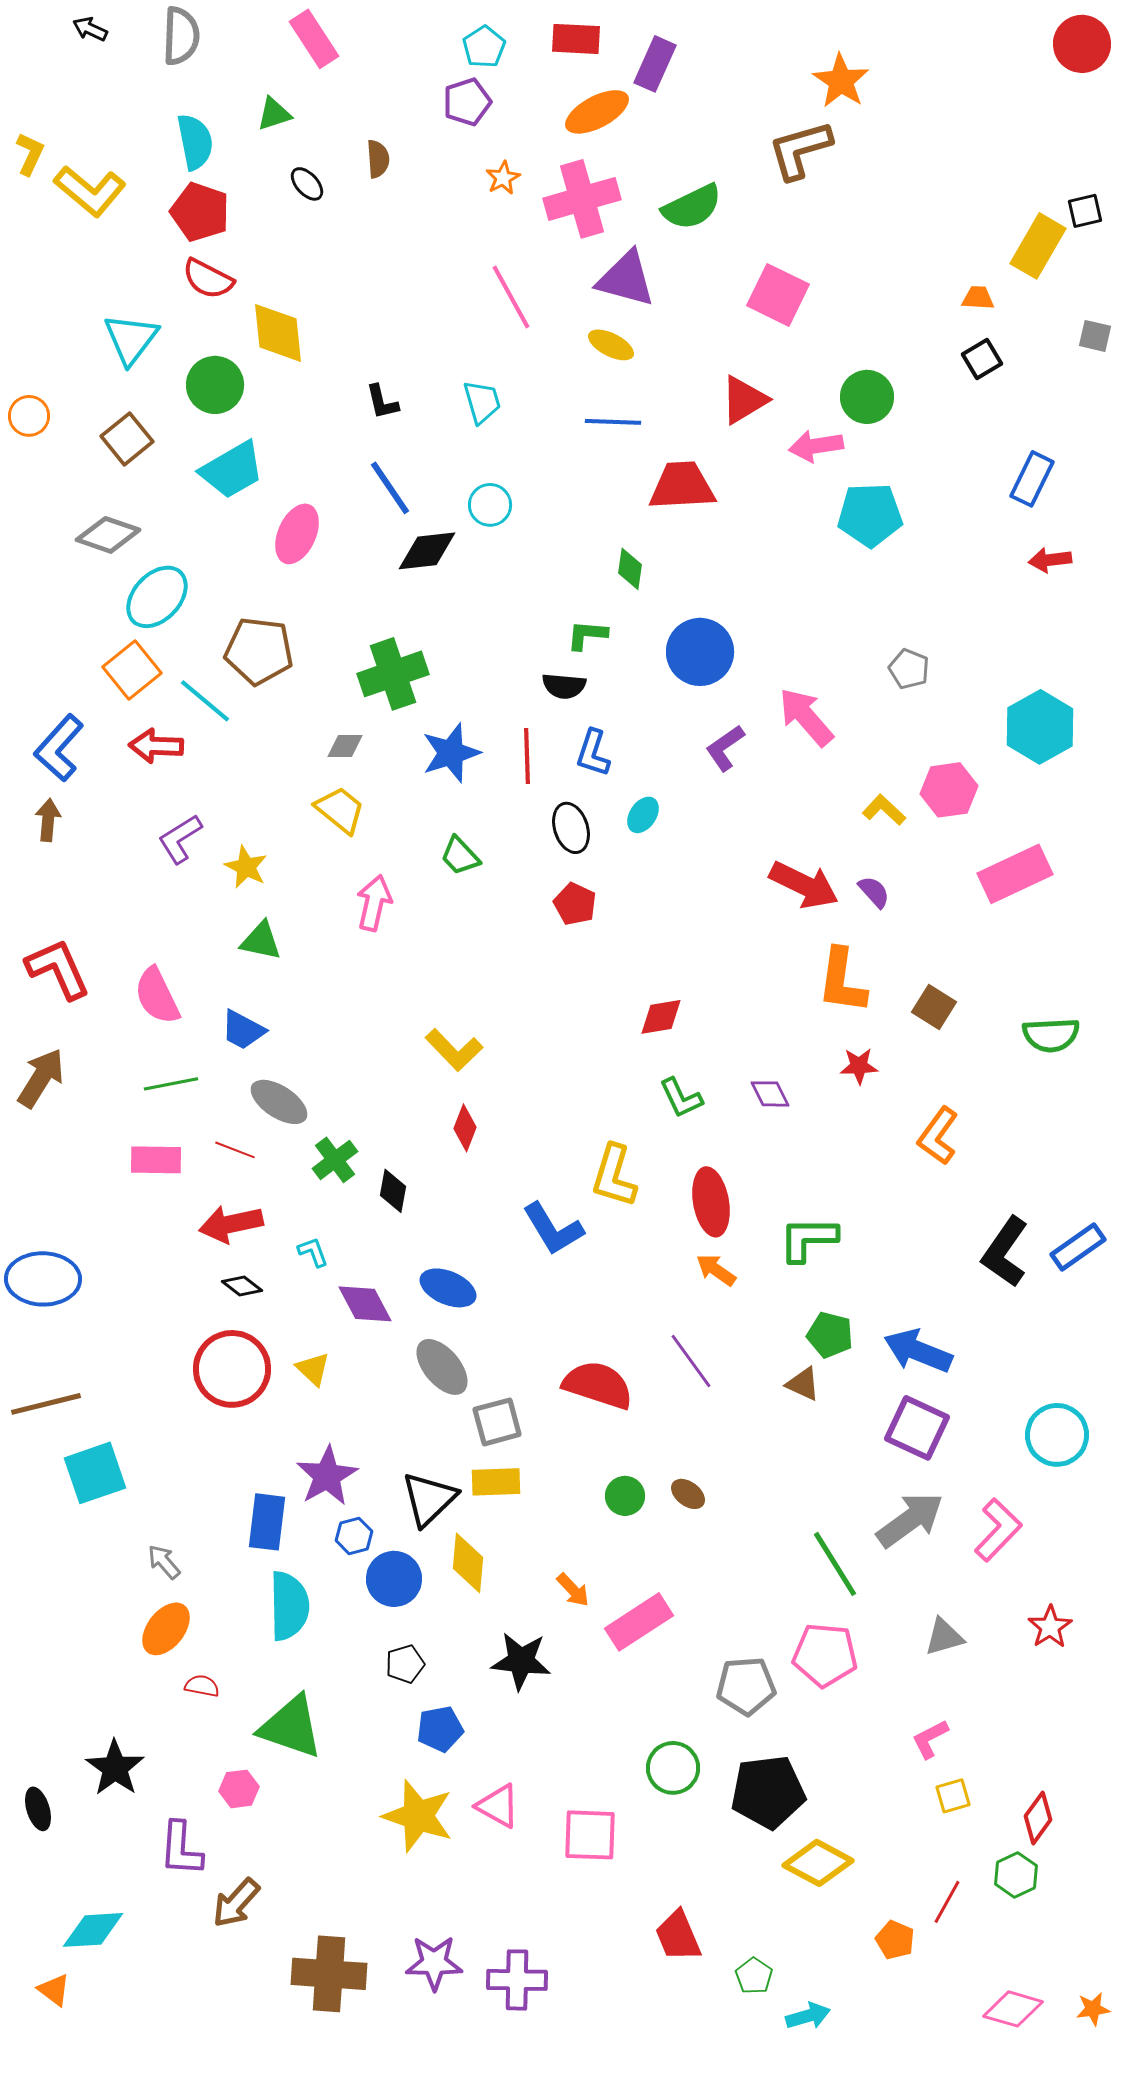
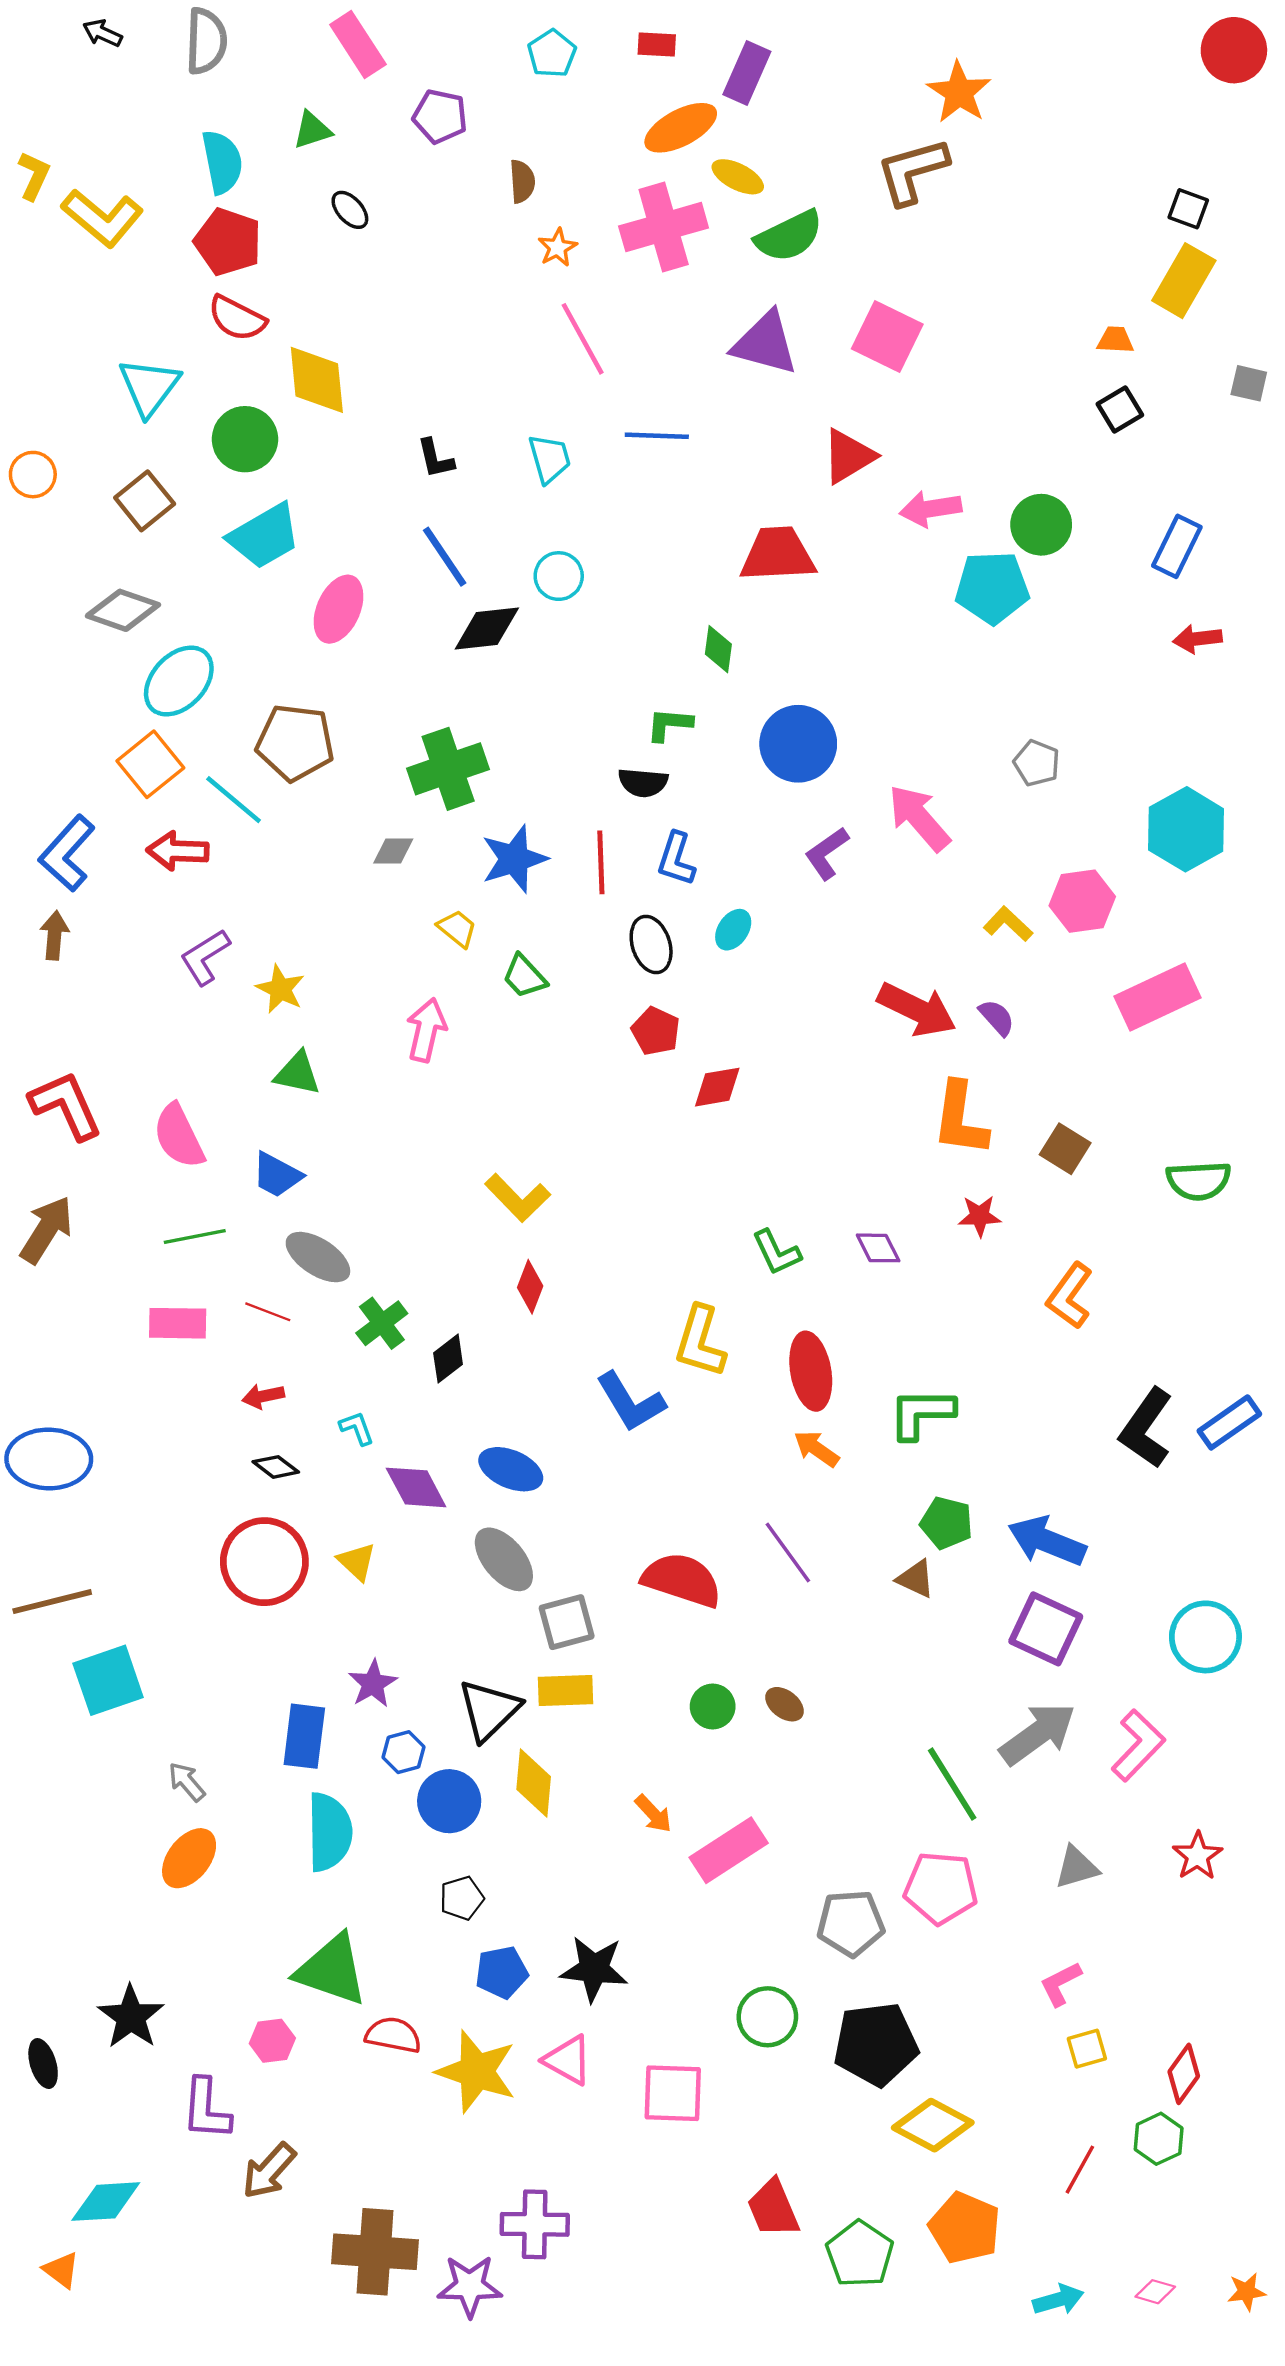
red rectangle: (576, 39) -> (657, 44), size x0.7
purple pentagon: (467, 102) -> (440, 116), moved, turned 30
brown semicircle: (378, 159) -> (522, 181), moved
orange star: (503, 178) -> (558, 248), moved
black square: (1085, 211) -> (1188, 209), moved, turned 33
purple triangle: (626, 279) -> (765, 343), moved
yellow ellipse: (611, 345) -> (738, 177), moved
green circle: (867, 397) -> (1041, 525), moved
blue line: (613, 422) -> (657, 436), moved
yellow trapezoid: (340, 810) -> (457, 929), moved, size x0.7
red diamond: (661, 1017) -> (717, 1087), moved
black diamond: (393, 1191) -> (448, 1359), turned 42
red arrow: (231, 1224) -> (263, 1396), size x0.6
purple star: (327, 1476) -> (373, 1684), size x0.7
black star: (521, 1661) -> (594, 1969), moved
red semicircle: (202, 1686) -> (393, 2035), moved, size x1.4
orange pentagon: (895, 1940) -> (965, 2228), moved, size x1.6
purple star: (434, 1963) -> (470, 2286), moved
green pentagon: (754, 1976) -> (860, 2254), size x1.6
purple cross: (517, 1980) -> (535, 2224), moved
pink diamond: (1013, 2009) -> (1155, 2292), size x0.6
cyan arrow: (808, 2016) -> (1058, 2300), moved

